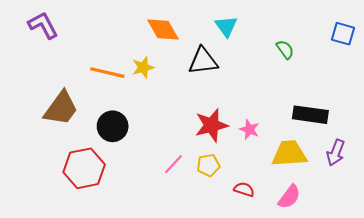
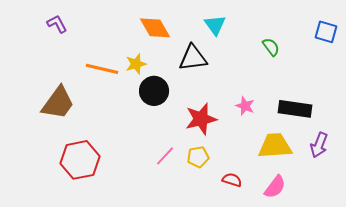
purple L-shape: (43, 25) -> (57, 24), moved, size x0.7
black circle: (113, 126) -> (154, 91), moved
pink star: (249, 129) -> (245, 106), moved

